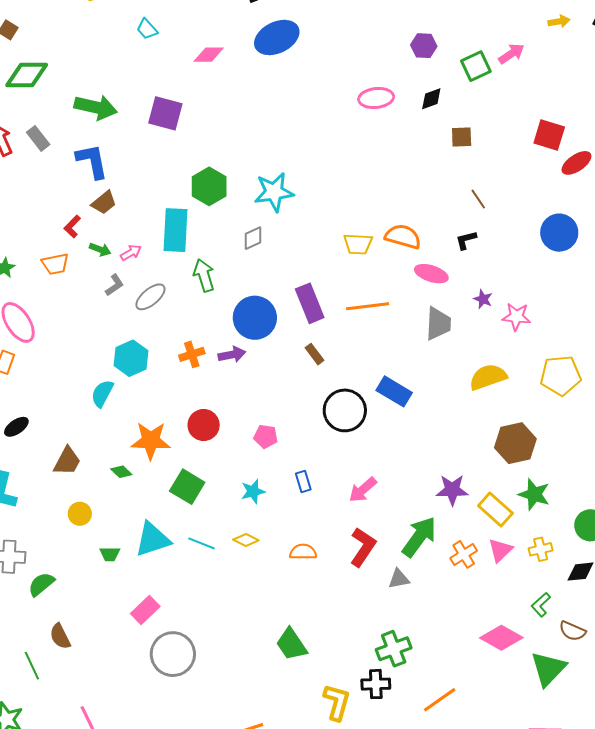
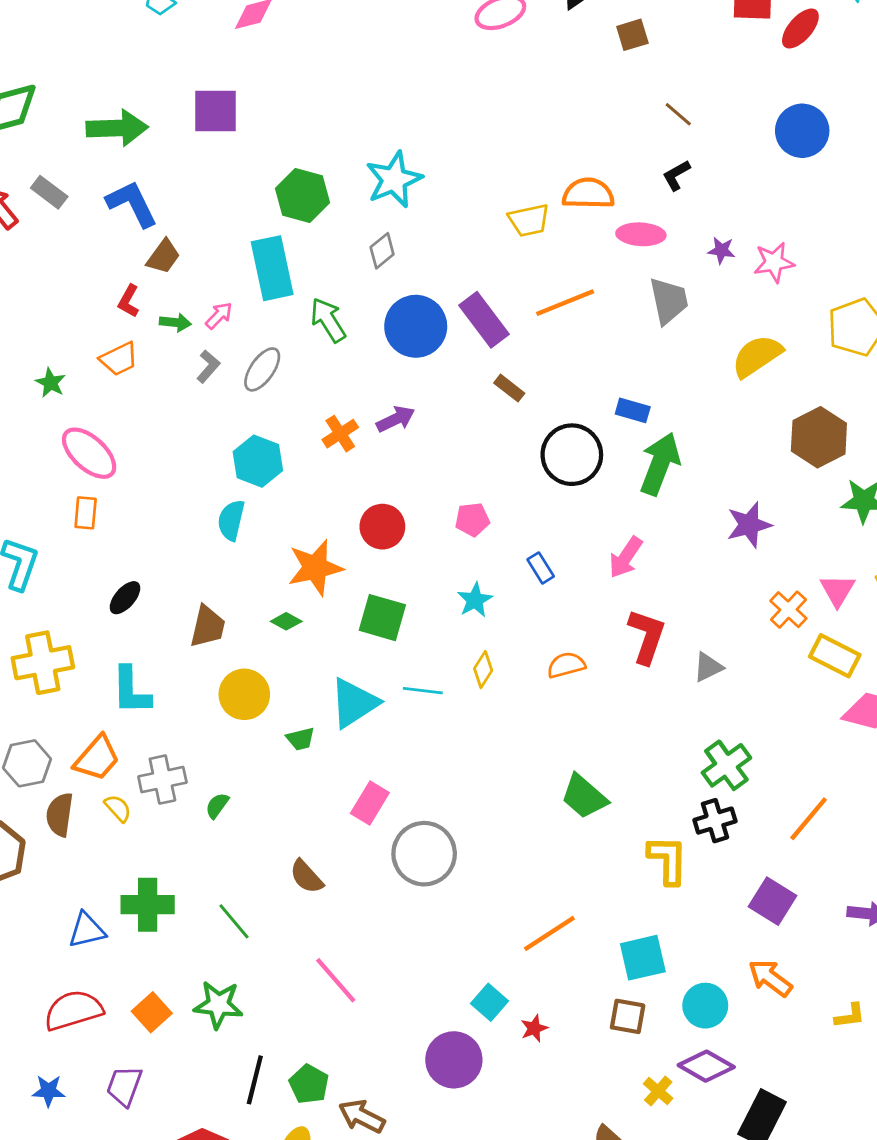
blue circle: (255, 318) -> (416, 326), moved
blue rectangle: (394, 391) -> (633, 410), size x0.7
yellow rectangle: (495, 509) -> (835, 656), moved
yellow circle: (80, 514) -> (244, 694), size x1.5
green arrow: (419, 537) -> (660, 464), moved
yellow diamond: (246, 540) -> (483, 670), turned -70
green semicircle: (41, 584) -> (217, 806), size x0.7
brown semicircle: (60, 636) -> (306, 877), moved

